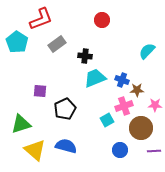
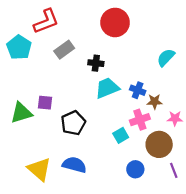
red circle: (102, 20) -> (115, 22), size x1.6
green triangle: (21, 124) -> (21, 113), moved
purple line: (154, 151) -> (174, 170), turned 72

